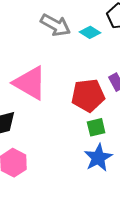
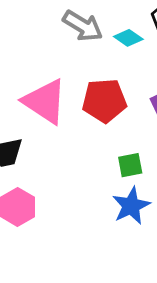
red pentagon: (88, 95) -> (104, 101), moved

